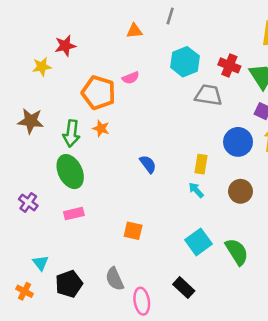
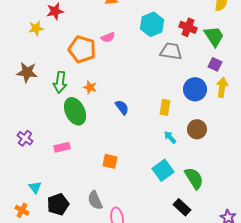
orange star: (101, 128) -> (90, 87), moved
green ellipse: (70, 172) -> (75, 111), moved
cyan arrow: (196, 190) -> (170, 137), moved
black rectangle: (184, 288) -> (182, 207), moved

